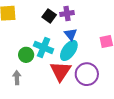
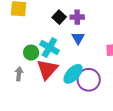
cyan ellipse: (69, 50) -> (73, 74), moved
red triangle: (60, 71) -> (47, 69), moved

